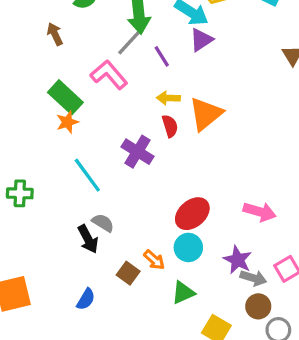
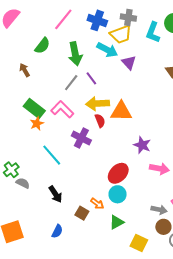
purple triangle: (201, 40) -> (129, 63), moved, turned -35
gray line: (129, 43) -> (71, 83), moved
pink L-shape: (109, 75) -> (62, 109), moved
yellow arrow: (168, 98) -> (98, 104), size x1.6
orange triangle: (206, 114) -> (121, 111), turned 45
green cross: (20, 193) -> (11, 170), turned -35
gray semicircle: (103, 223) -> (23, 183), moved
purple star: (238, 260) -> (142, 145), moved

